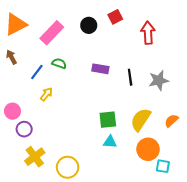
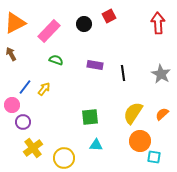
red arrow: (148, 33) -> (158, 23), moved
blue line: (37, 72) -> (25, 87), moved
gray star: (159, 80) -> (161, 74), moved, turned -30
green square: (108, 120) -> (90, 117), moved
cyan triangle: (110, 142) -> (96, 145), moved

